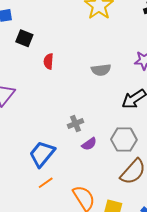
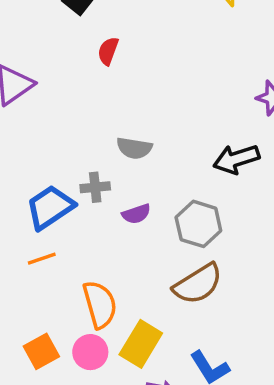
gray semicircle: (101, 70) -> (134, 148), moved
gray cross: (76, 124) -> (95, 187), moved

